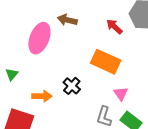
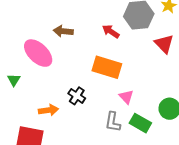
pink ellipse: (39, 38) -> (38, 53), turned -60
green triangle: (12, 74) -> (14, 80), moved

